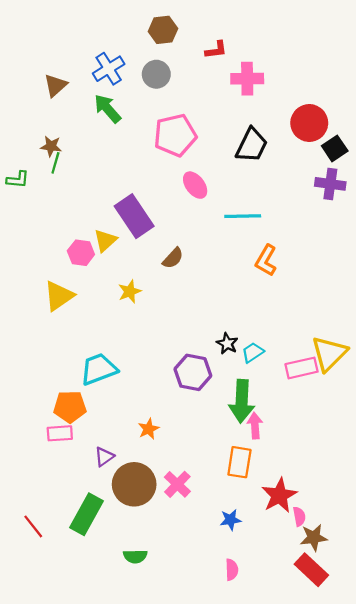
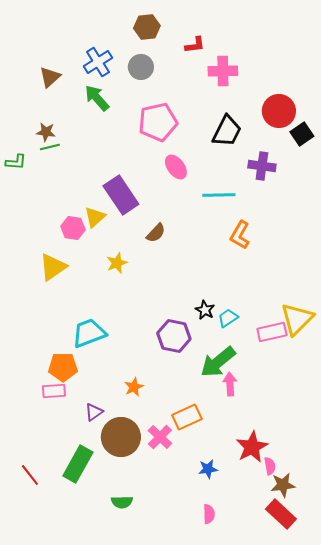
green line: (55, 163) -> (50, 147), turned 60
purple cross: (330, 184) -> (262, 166), moved
green arrow: (242, 401) -> (218, 362), turned 48
orange rectangle: (239, 462) -> (187, 417), moved, turned 56

